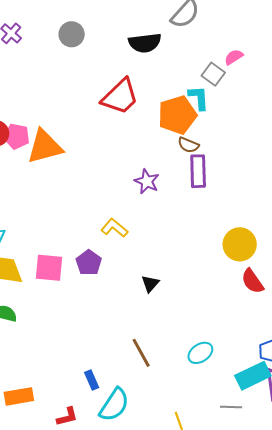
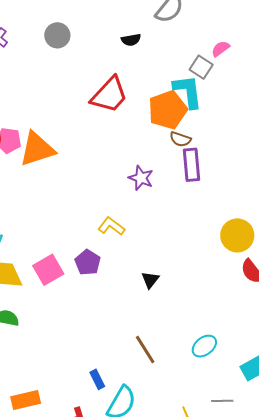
black semicircle: (145, 43) -> (131, 40), size x0.6
cyan L-shape: (199, 98) -> (188, 91), size x1.4
pink square: (49, 268) -> (48, 270), turned -32
gray line: (231, 407) -> (222, 401), moved

